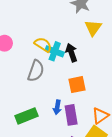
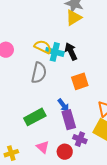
yellow triangle: (93, 28) -> (74, 18), moved, turned 30
blue arrow: (57, 107) -> (63, 105), turned -40
purple rectangle: (71, 115) -> (69, 120), moved

